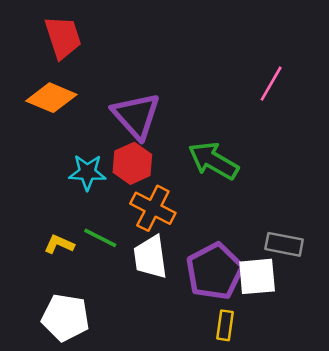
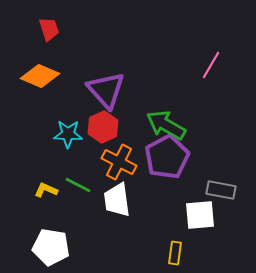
red trapezoid: (63, 37) -> (49, 29), size x0.7
purple pentagon: (215, 271) -> (167, 157), moved

